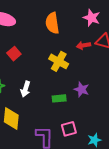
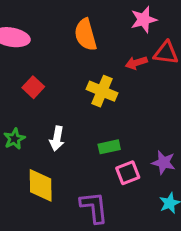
pink star: (92, 18) -> (144, 20), turned -30
purple star: (82, 89) -> (164, 162), moved
pink square: (69, 129) -> (128, 173), moved

